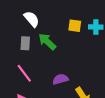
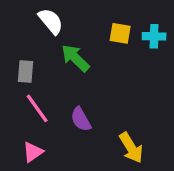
gray rectangle: (25, 43) -> (26, 71), moved
purple semicircle: (60, 79) -> (81, 119), moved, turned -105

